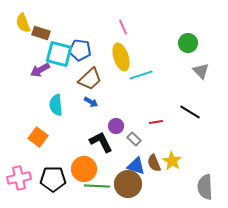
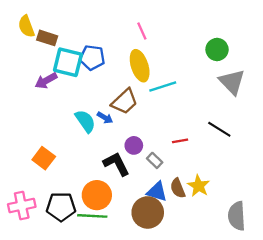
gray triangle: (201, 71) -> (232, 82), size x1.4
brown trapezoid: (90, 79) -> (125, 102), moved
cyan semicircle: (56, 105) -> (85, 121), moved, turned 150
green line: (97, 186) -> (92, 216), moved

